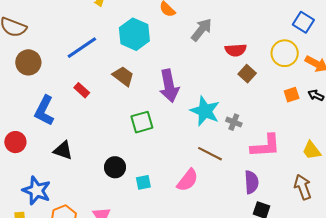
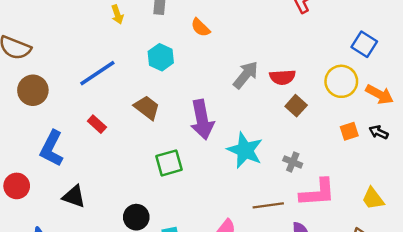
gray arrow: (201, 30) -> (246, 75), moved
cyan hexagon: (134, 34) -> (161, 57), size x0.7
gray cross: (234, 122) -> (293, 162), moved
brown line: (210, 154) -> (268, 205), moved, turned -35

